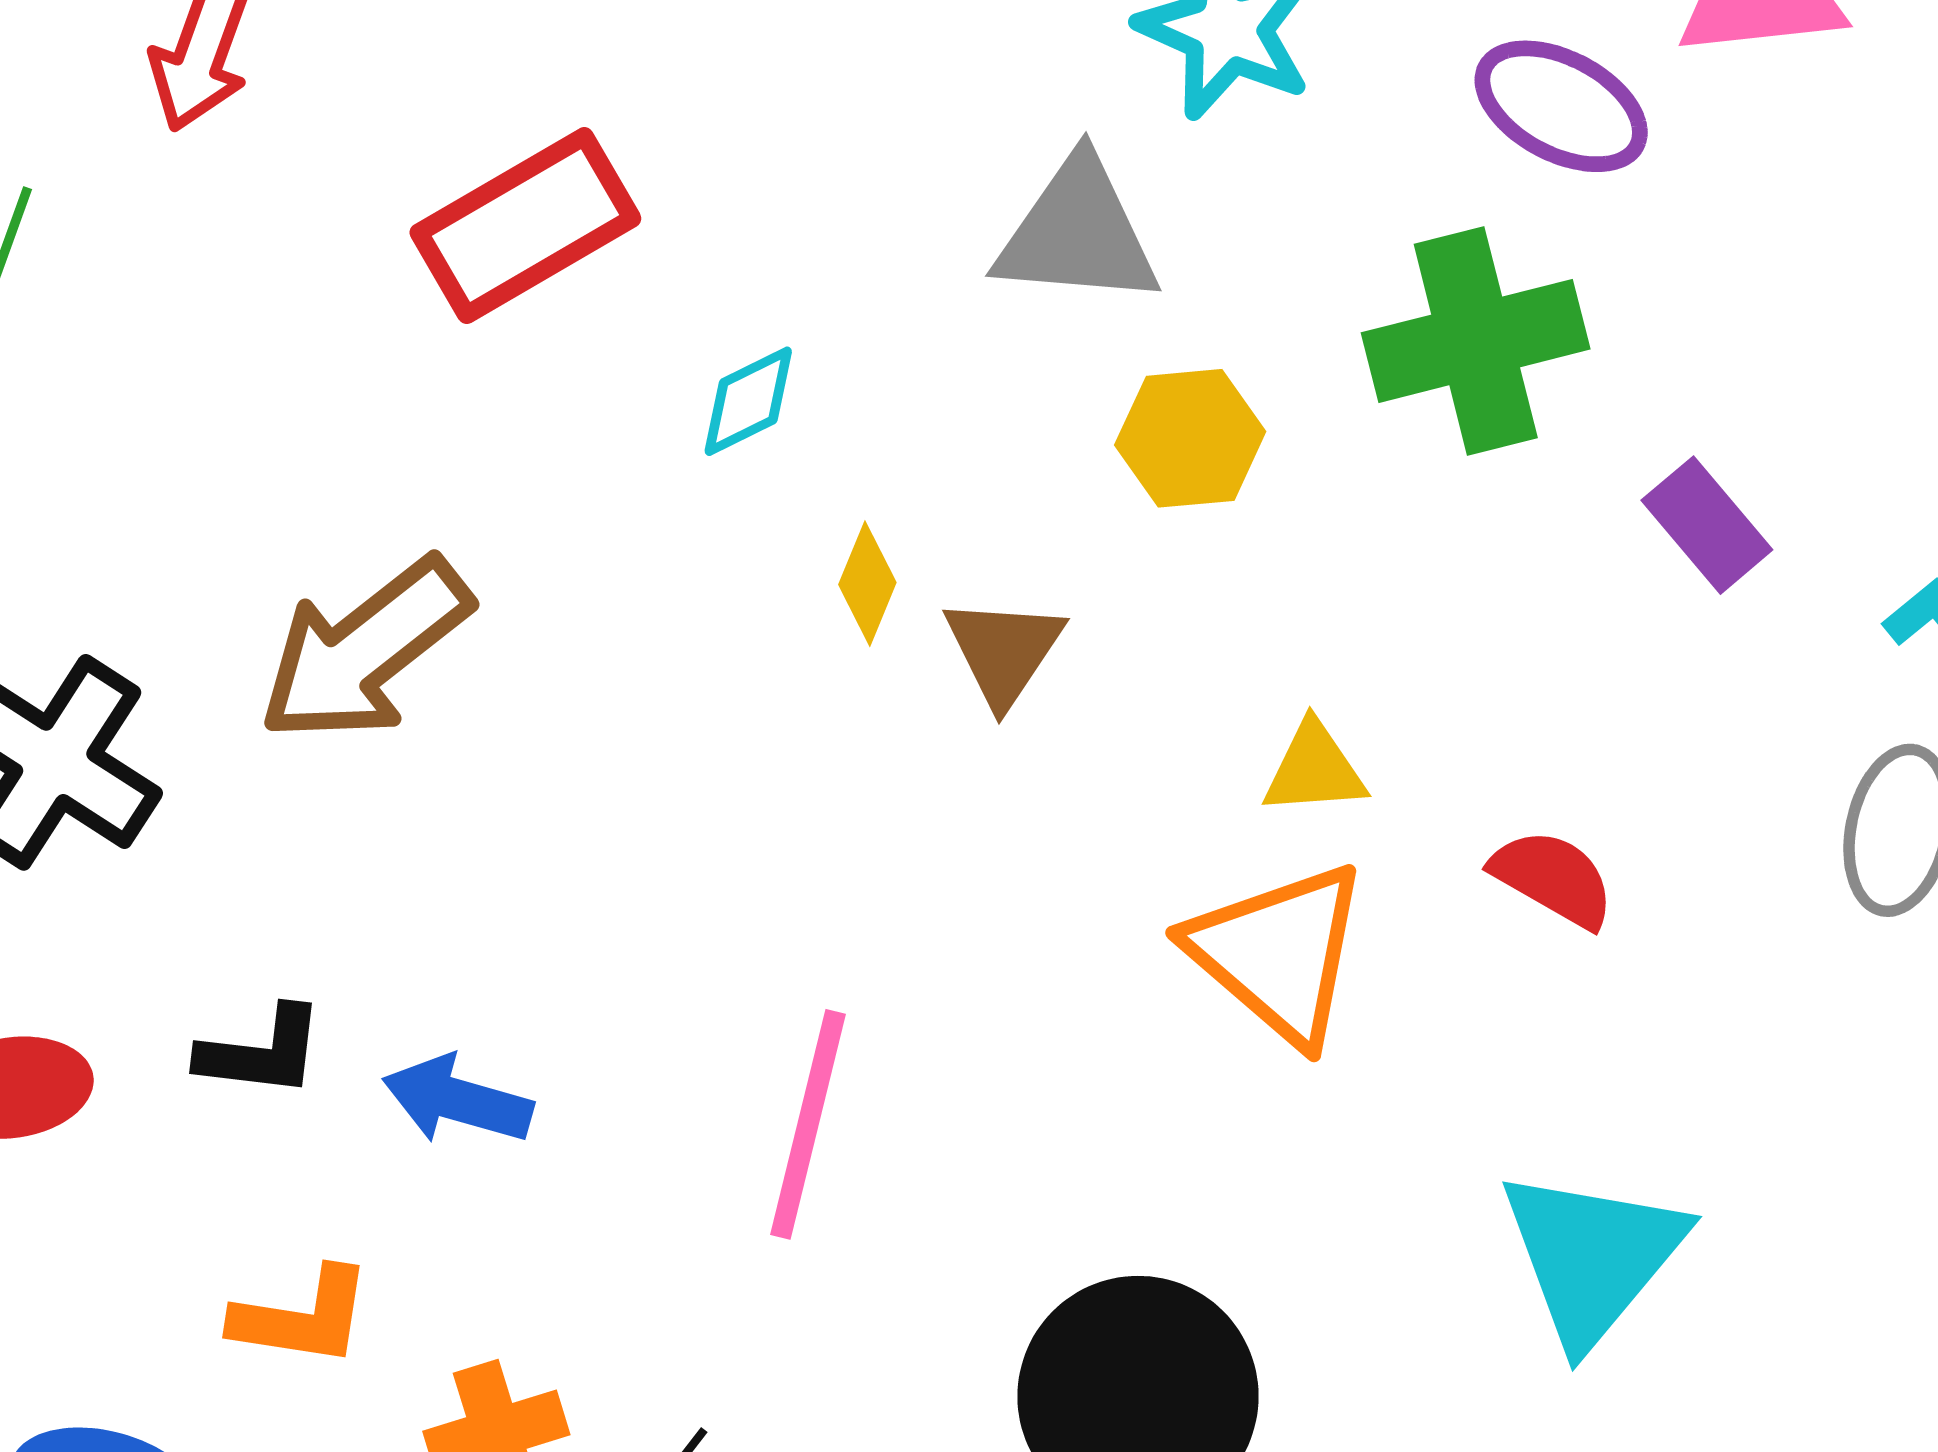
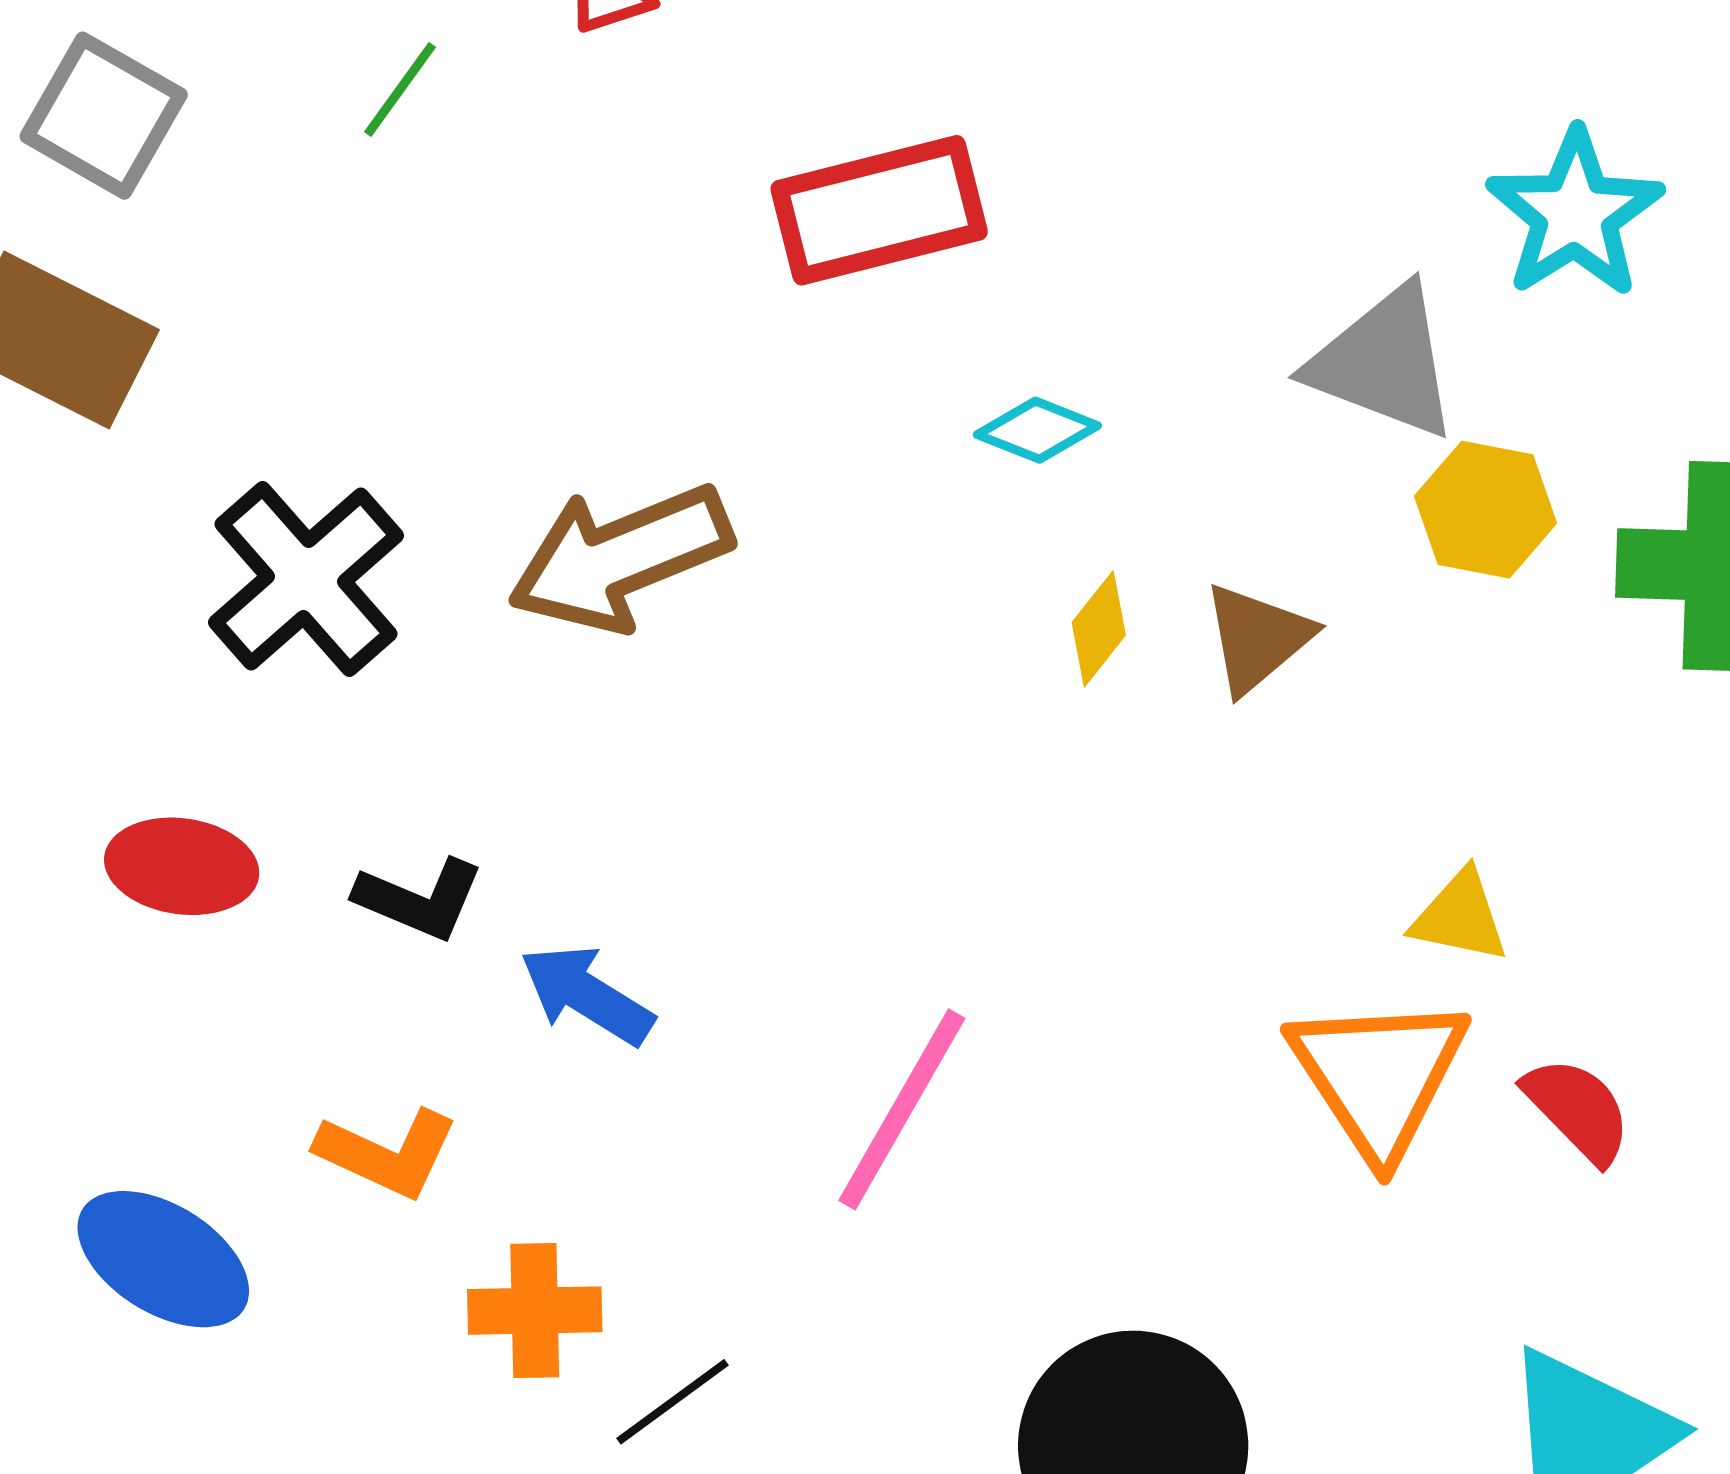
cyan diamond: (748, 401) -> (1037, 430), turned 32
yellow hexagon: (1190, 438) -> (1486, 510), moved
brown triangle: (1004, 651) -> (1257, 638), moved
red semicircle: (1553, 878) -> (1578, 1110), moved

